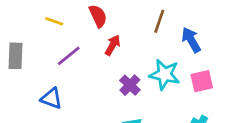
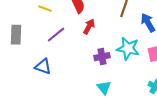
purple cross: (130, 85) -> (102, 57), turned 35

